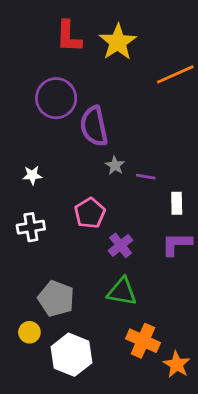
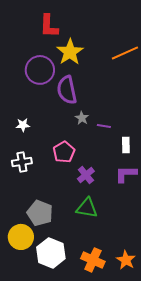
yellow star: (118, 42) -> (70, 52), moved
yellow circle: (29, 332) -> (21, 237), size x1.6
orange cross: (143, 341) -> (93, 260), moved

